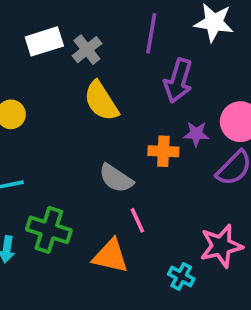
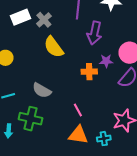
gray semicircle: (116, 178) -> (42, 90), moved
orange triangle: (111, 256) -> (78, 135), moved
cyan cross: (181, 277) -> (104, 139), turned -32

